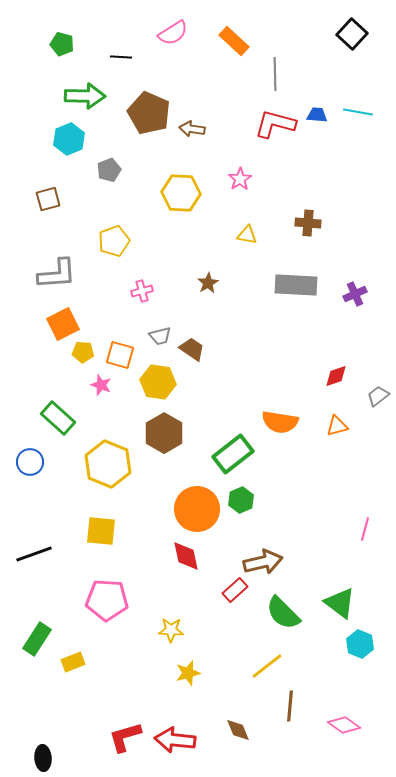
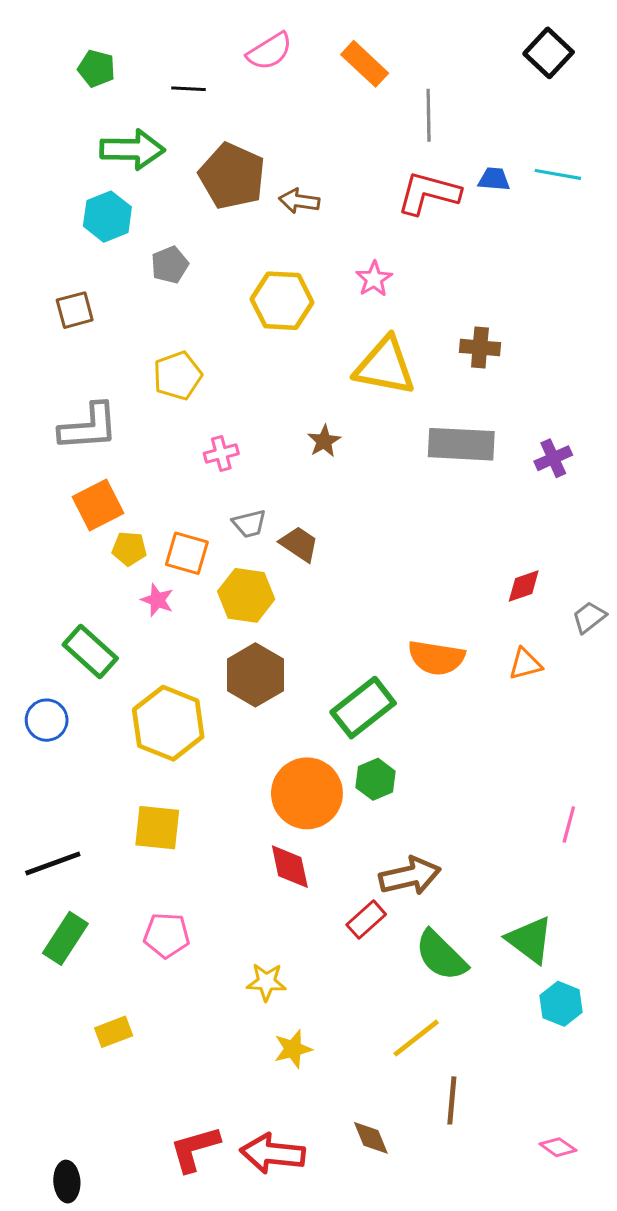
yellow triangle: (247, 235) -> (385, 366), size x2.0
pink pentagon: (107, 600) -> (167, 935), size x0.7
green rectangle: (37, 639) -> (65, 938), moved
pink diamond: (344, 725) -> (558, 1147), moved, size x0.7

